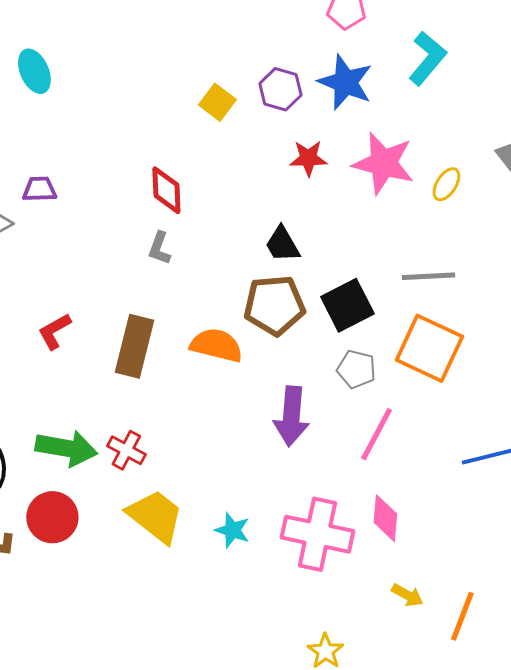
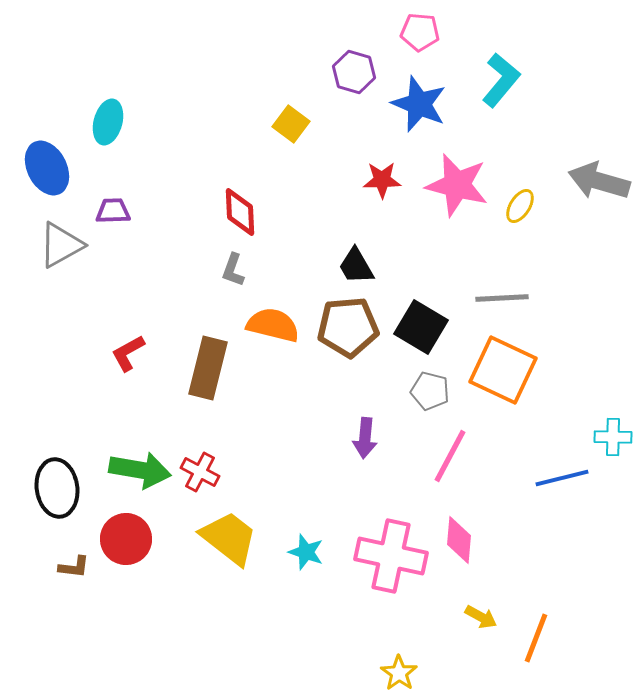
cyan ellipse: (34, 71) -> (108, 122), moved, turned 39
purple hexagon: (280, 89) -> (354, 72), moved
black square: (347, 305) -> (421, 327), turned -32
orange semicircle: (216, 345) -> (273, 325), moved
purple arrow: (291, 416) -> (365, 438), size x0.7

